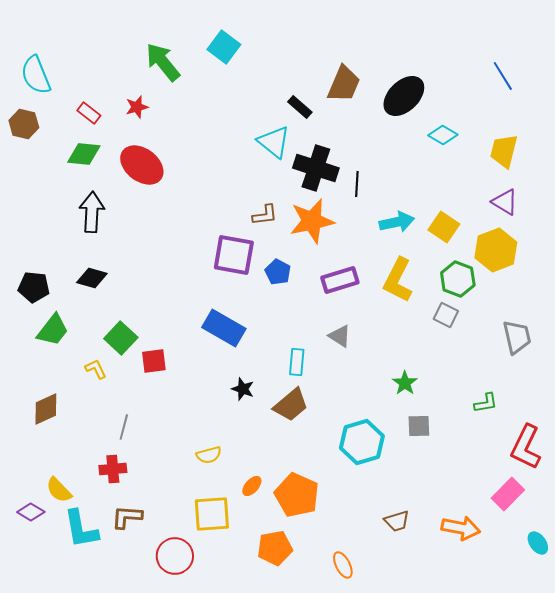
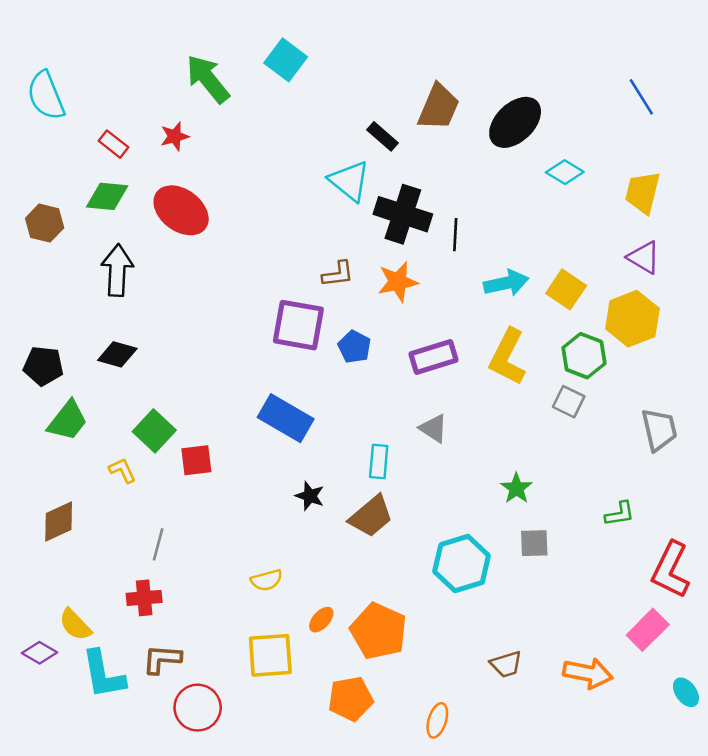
brown hexagon: (24, 124) -> (45, 223), moved
orange star: (312, 221) -> (398, 282), size x0.7
red circle: (175, 556) -> (198, 708), moved
orange ellipse: (343, 565) -> (437, 720), turned 44

